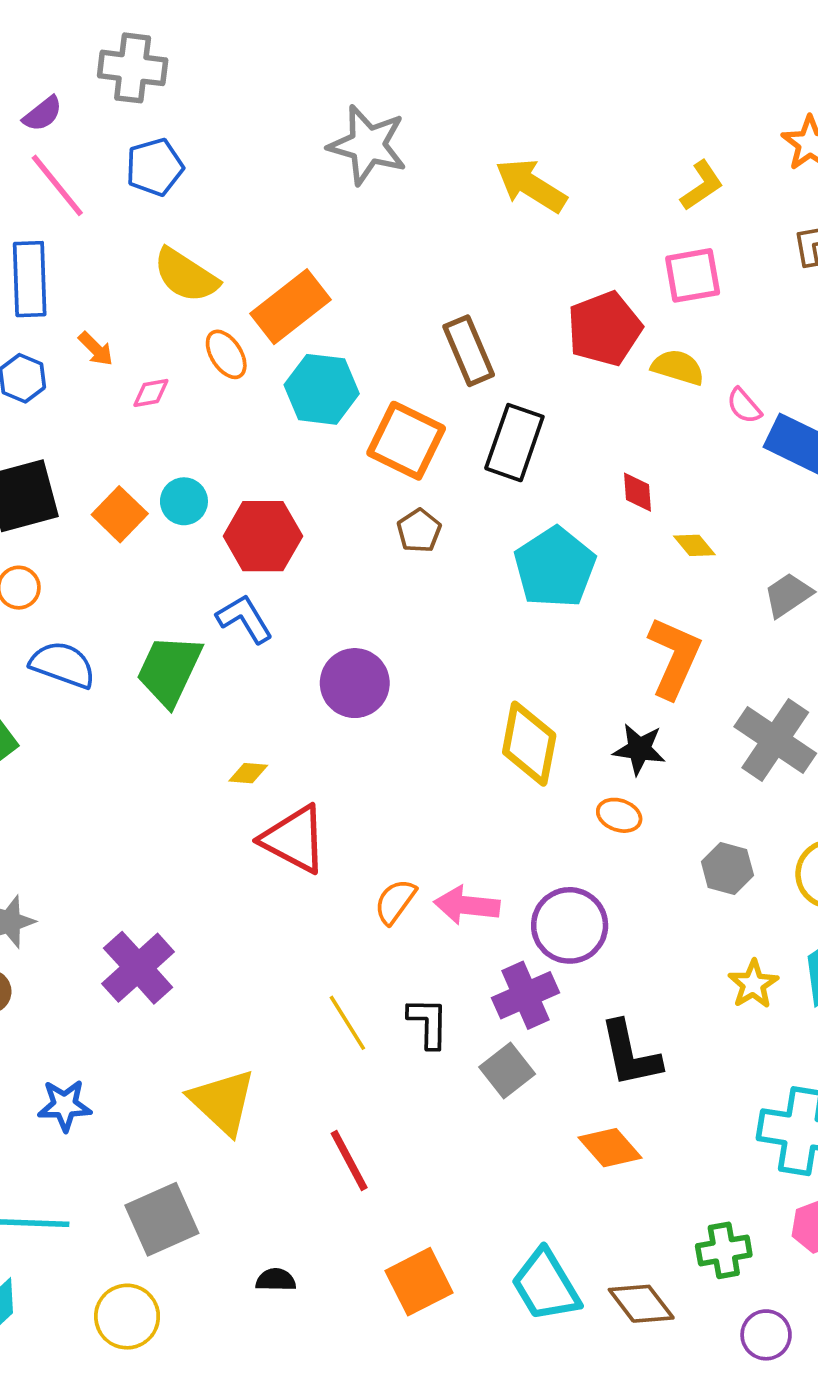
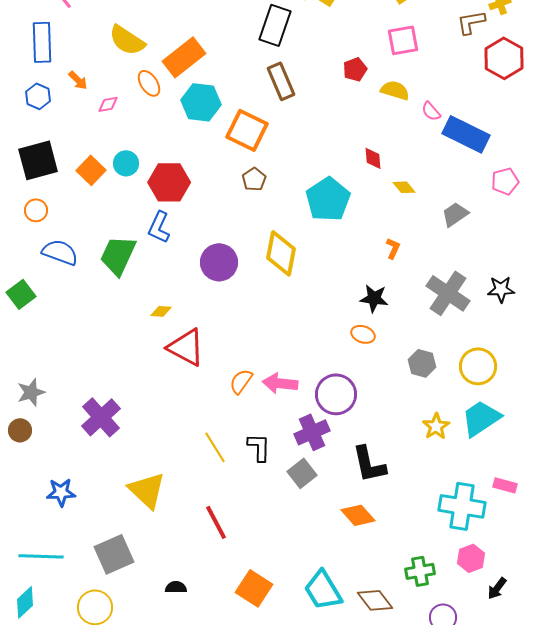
red pentagon: (604, 329) -> (355, 69), size x0.6
black rectangle: (514, 443) -> (275, 25), moved
blue L-shape: (245, 619) -> (159, 227), turned -124
orange L-shape: (674, 657) -> (393, 248), size x0.5
yellow diamond: (529, 744) -> (281, 253), moved
orange square: (419, 1282) -> (254, 588), turned -30

